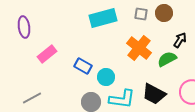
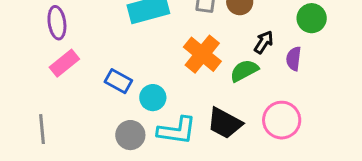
purple ellipse: (24, 27) -> (57, 23), moved
gray line: (32, 98) -> (42, 129), turned -66

